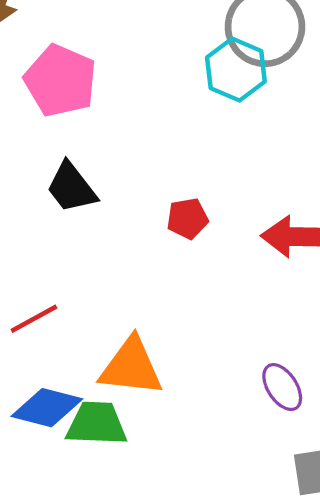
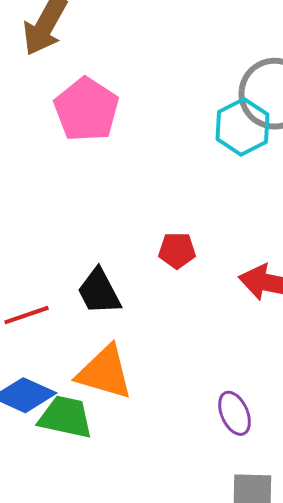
black trapezoid: (71, 188) -> (99, 292), moved

